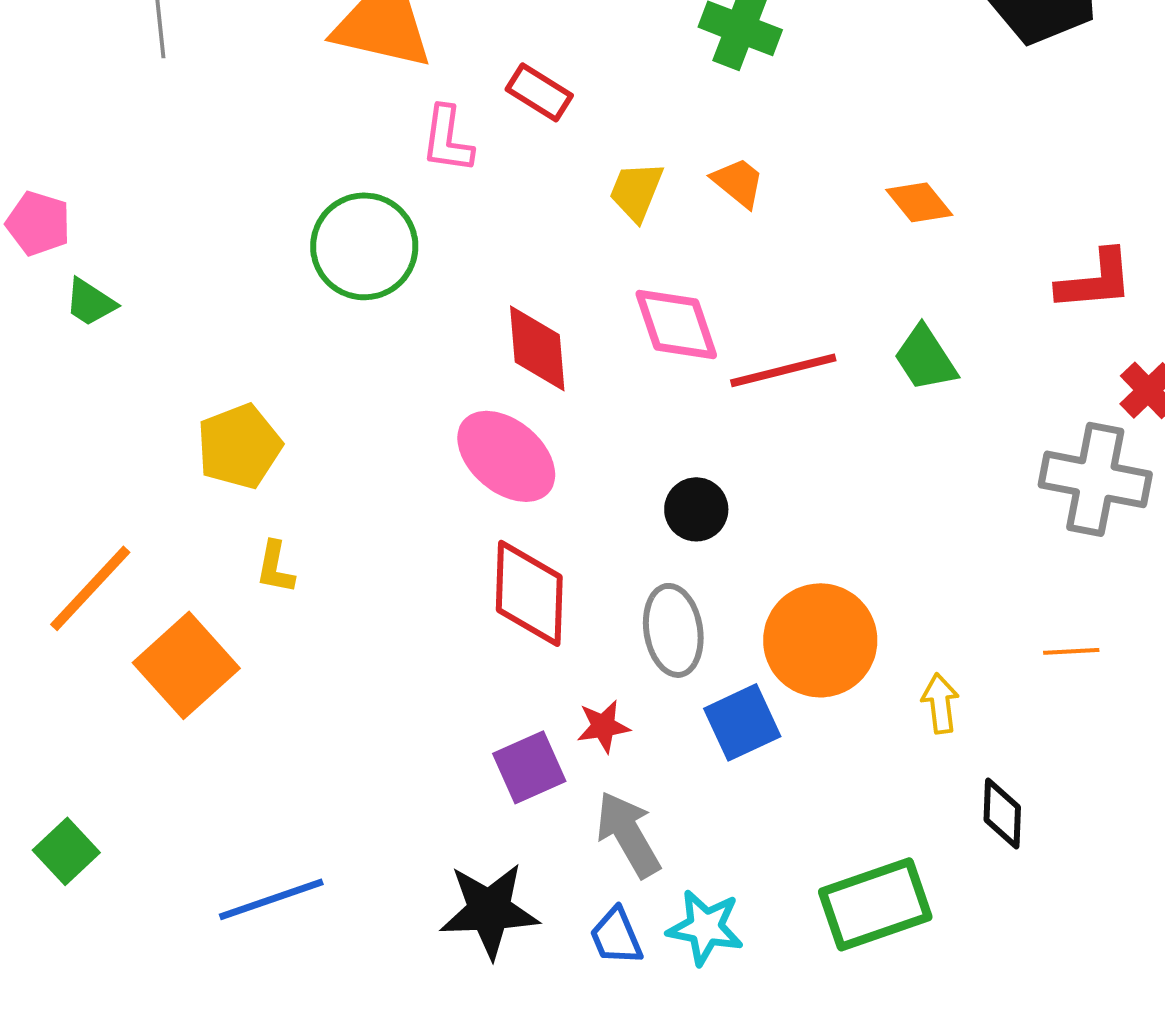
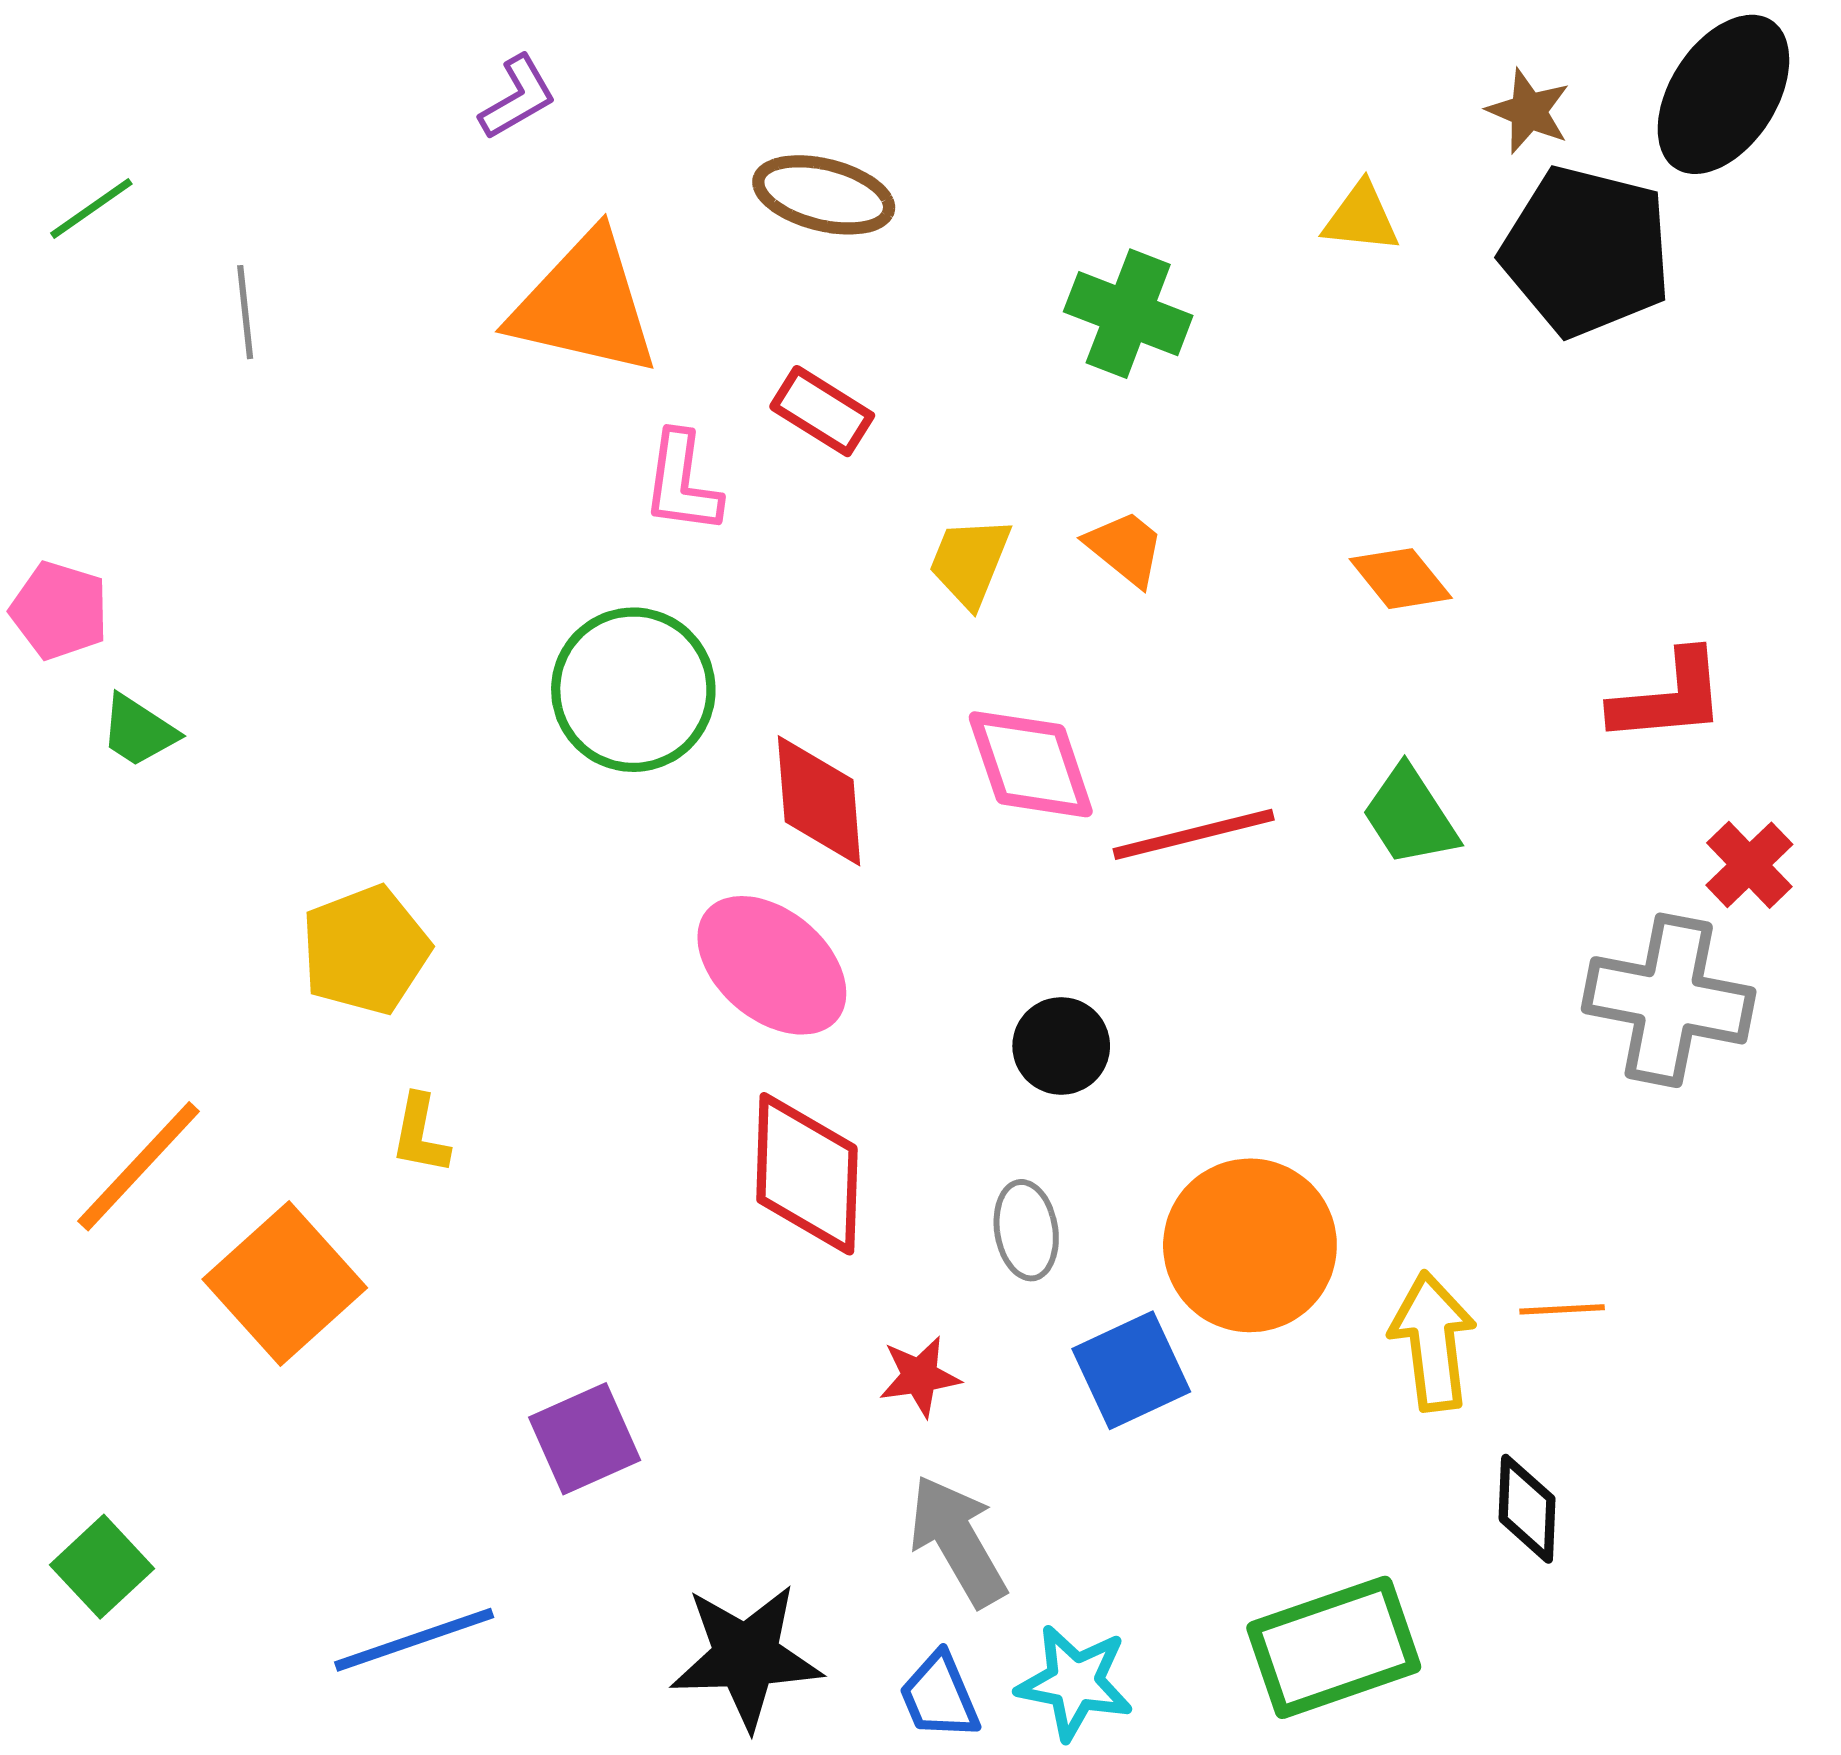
green circle: (364, 246) -> (633, 690), moved
gray ellipse: (673, 630) -> (1026, 1230), size x0.7
orange line: (1071, 651) -> (1562, 1309), moved
yellow arrow: (940, 703) -> (1433, 1341), size x1.5
purple square: (529, 767) -> (585, 1439), moved

